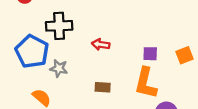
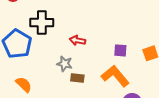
gray star: (59, 68) -> (65, 64), moved
orange L-shape: (146, 83) -> (115, 76), turned 124

